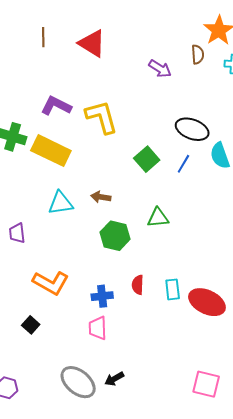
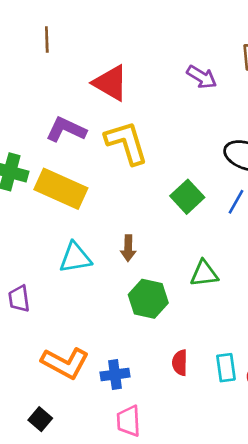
red triangle: (92, 43) -> (111, 83), moved
brown arrow: (101, 197) -> (128, 248), turned -96
blue cross: (102, 296) -> (115, 375), moved

